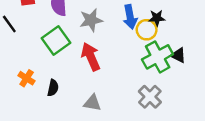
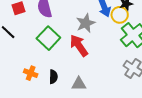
gray star: (91, 20) -> (86, 23), moved
gray triangle: (92, 103) -> (79, 84), moved

